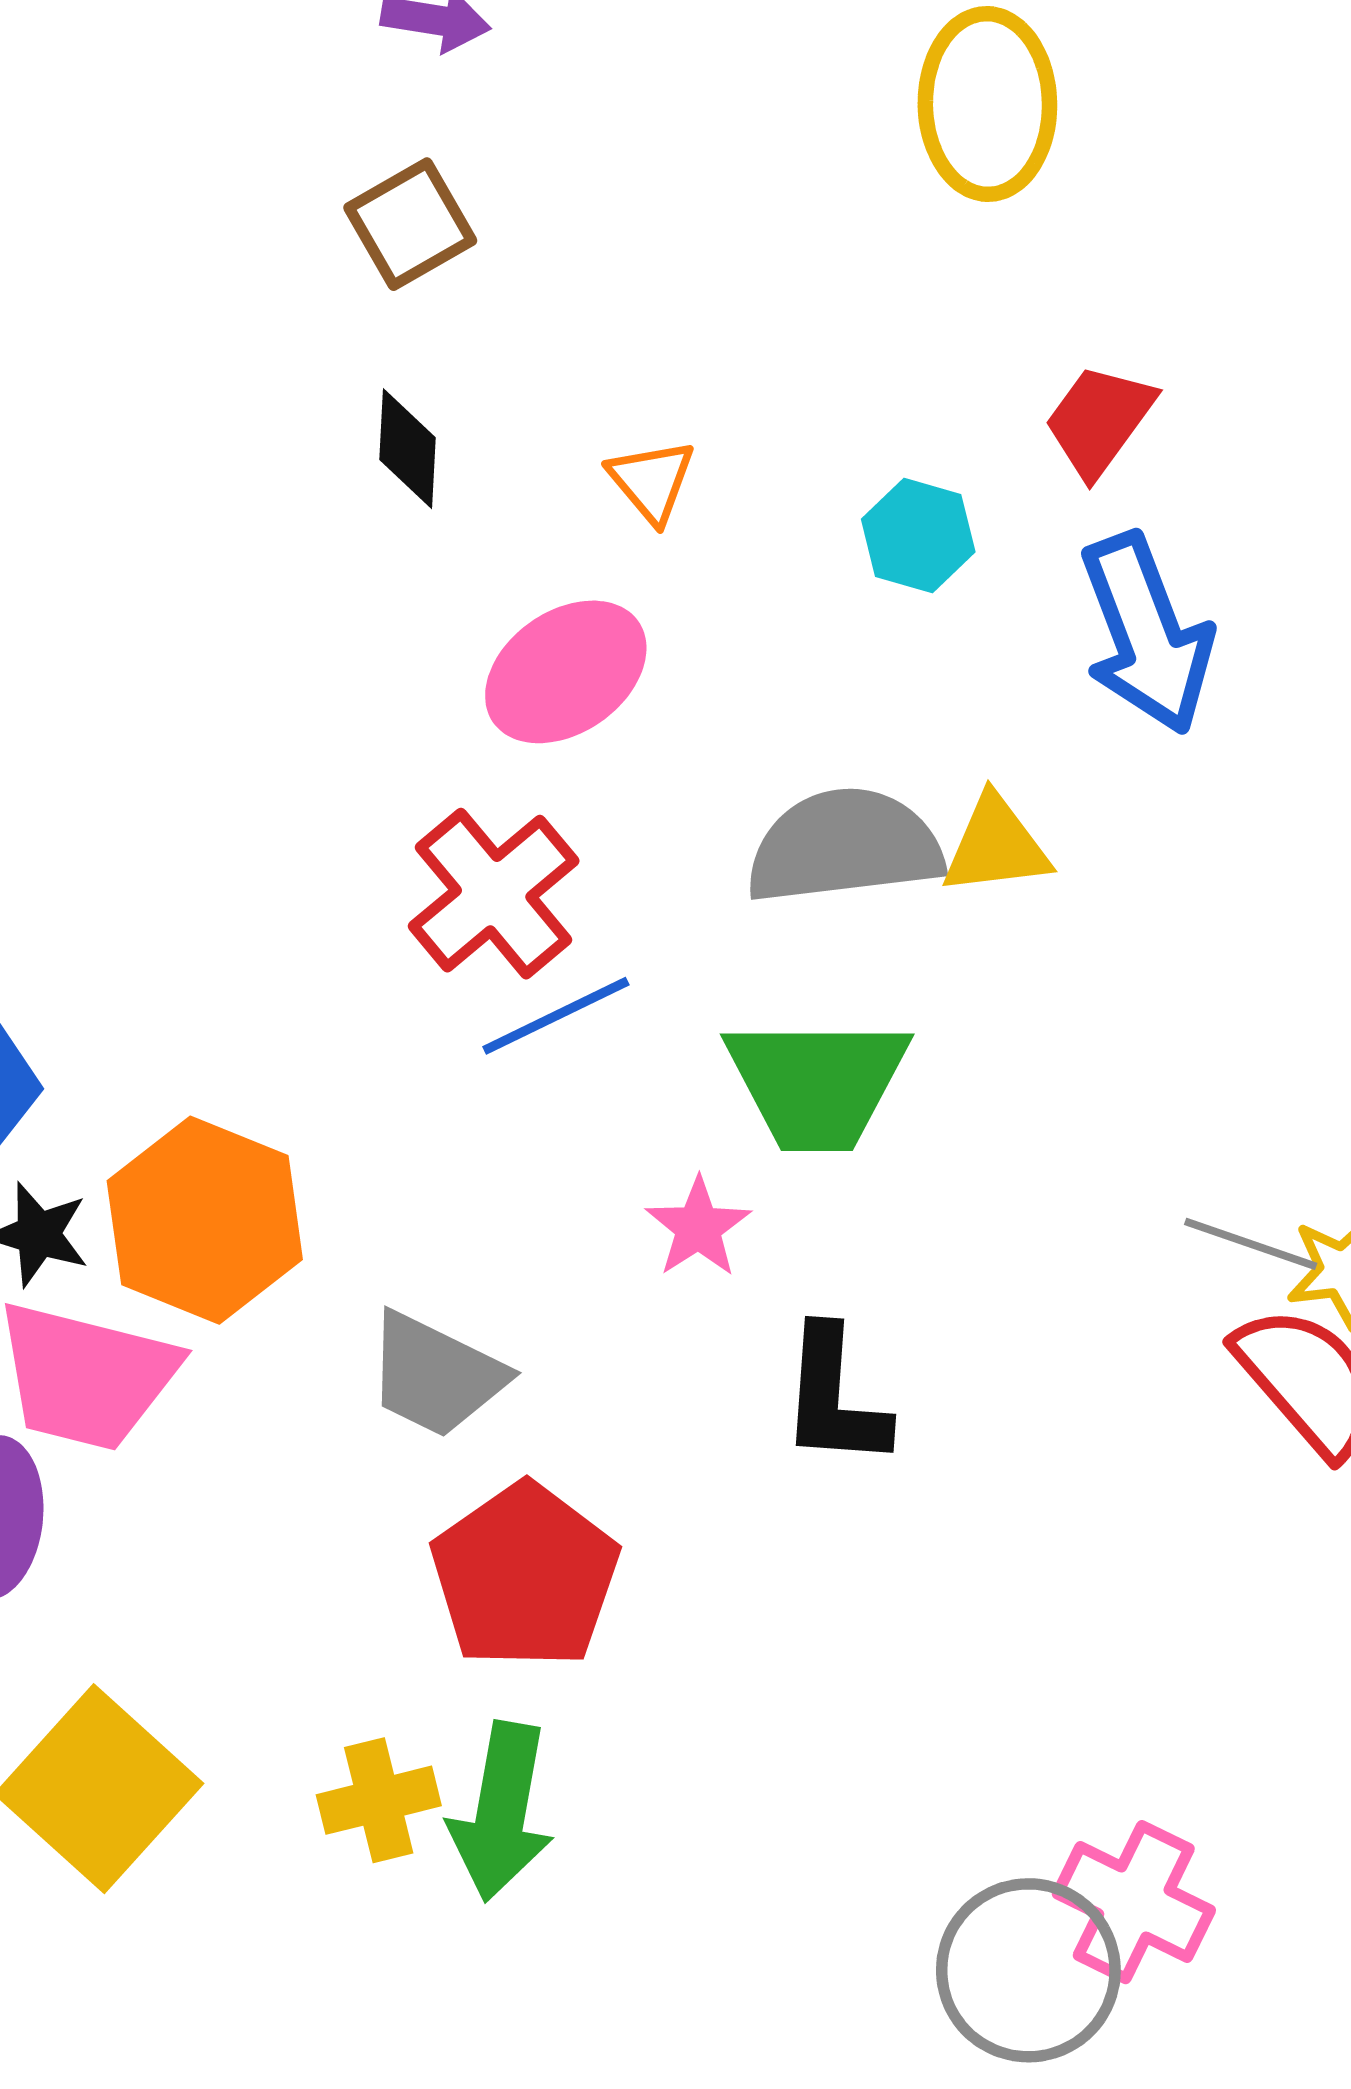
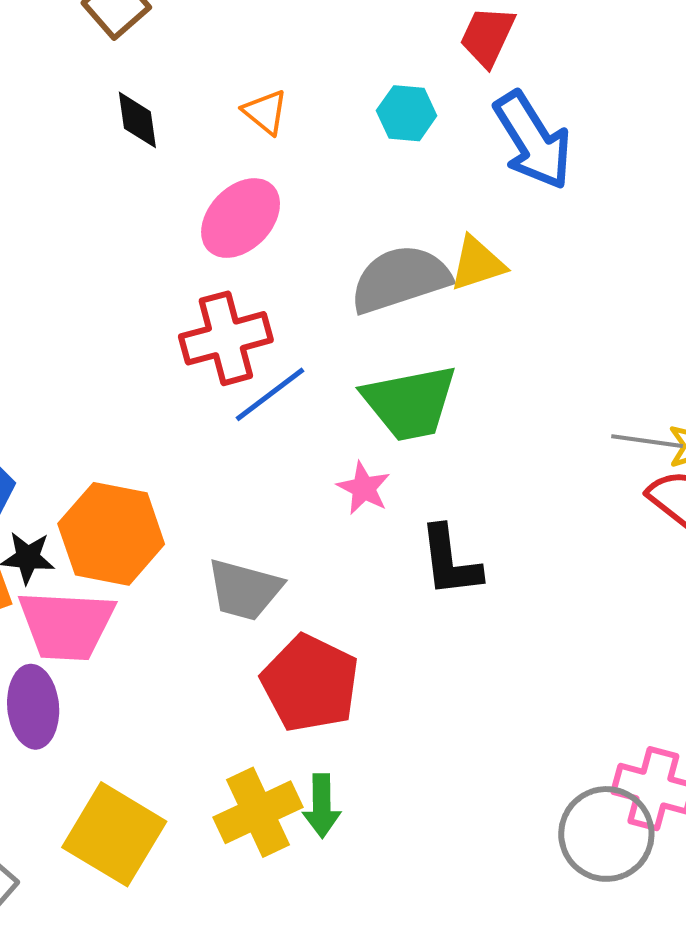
red cross: (494, 894) -> (226, 338), turned 36
yellow cross: (379, 1800) -> (258, 812), size x1.4
green arrow: (501, 1812) -> (322, 806), size x0.7

